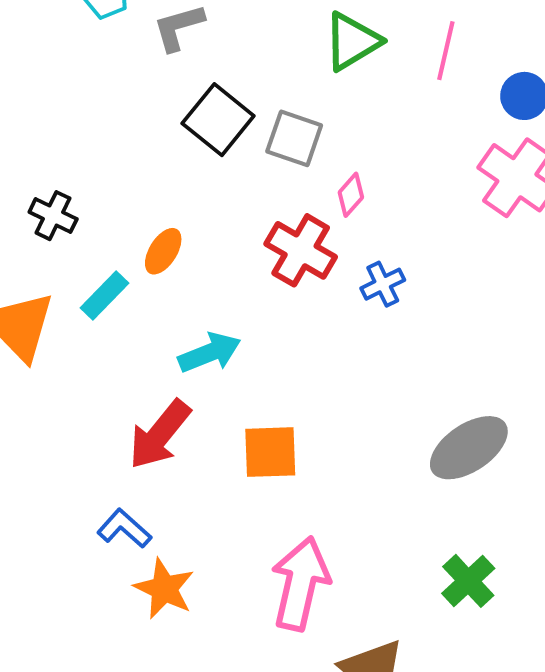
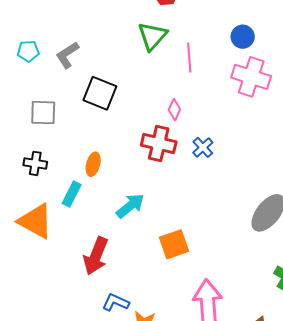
pink line: (446, 51) -> (189, 57), moved
gray square: (294, 138) -> (43, 113), moved
red arrow: (160, 435) -> (96, 256), moved

